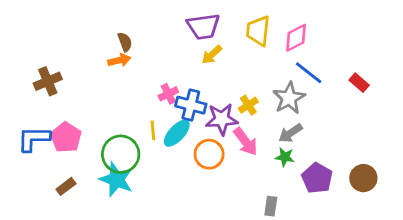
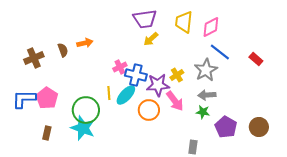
brown semicircle: (125, 42) -> (63, 50), moved
gray arrow: (290, 133) -> (207, 95), turned 30
brown rectangle: (66, 186) -> (47, 133), turned -40

